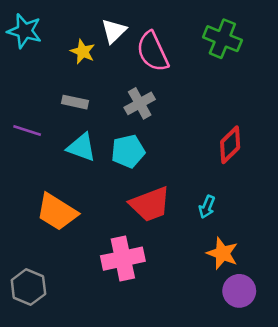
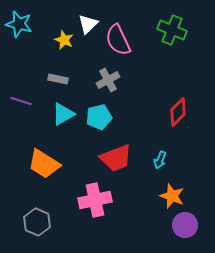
cyan triangle: (81, 147) -> (63, 114), turned -50
gray hexagon: (28, 287) -> (37, 222), moved

